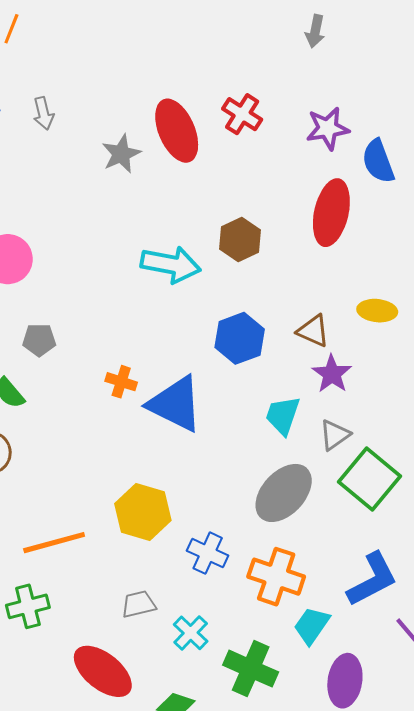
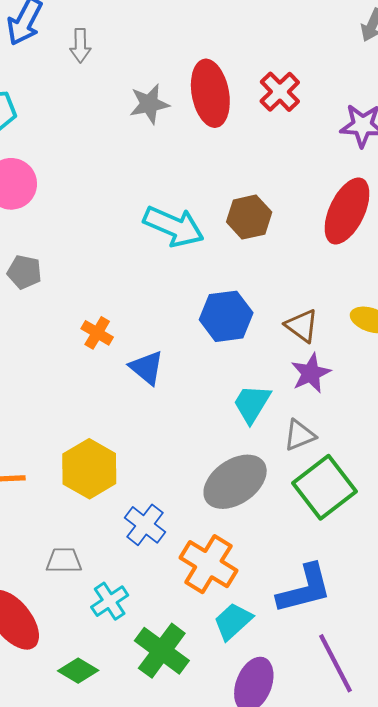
blue triangle: (175, 404) -> (147, 368), size x0.6

